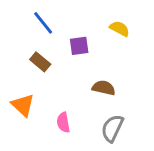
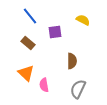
brown semicircle: (104, 88) -> (72, 61), turned 77
orange triangle: (23, 105) -> (26, 73), moved

